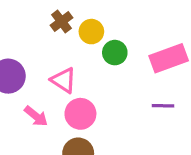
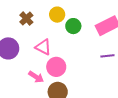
brown cross: (61, 22) -> (26, 19), moved
pink arrow: (36, 116) -> (36, 77), moved

